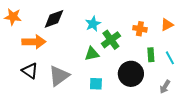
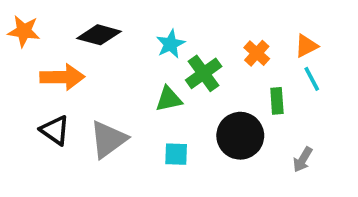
black diamond: (54, 19) -> (99, 35), turned 35
orange cross: (140, 29) -> (257, 53), turned 32
cyan line: (170, 58) -> (312, 79), moved

